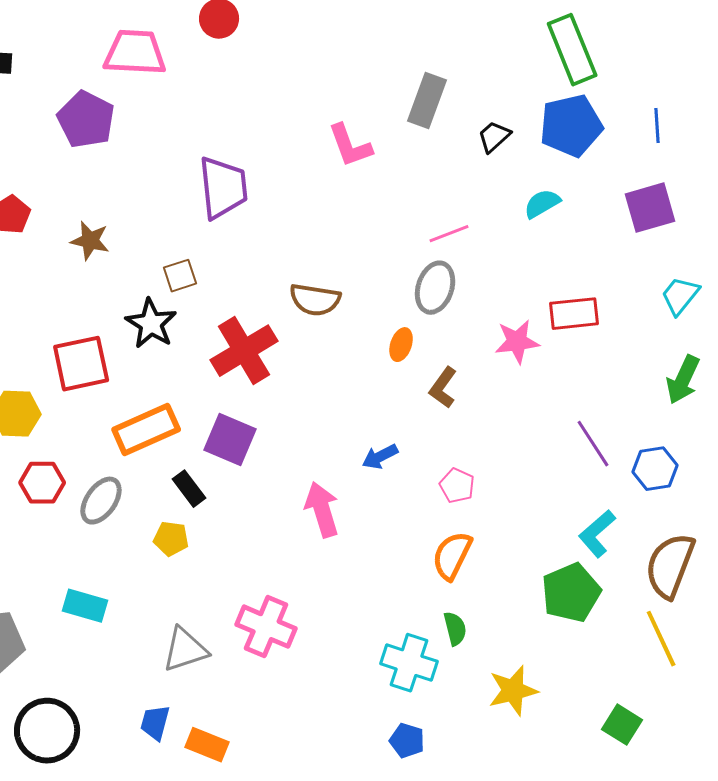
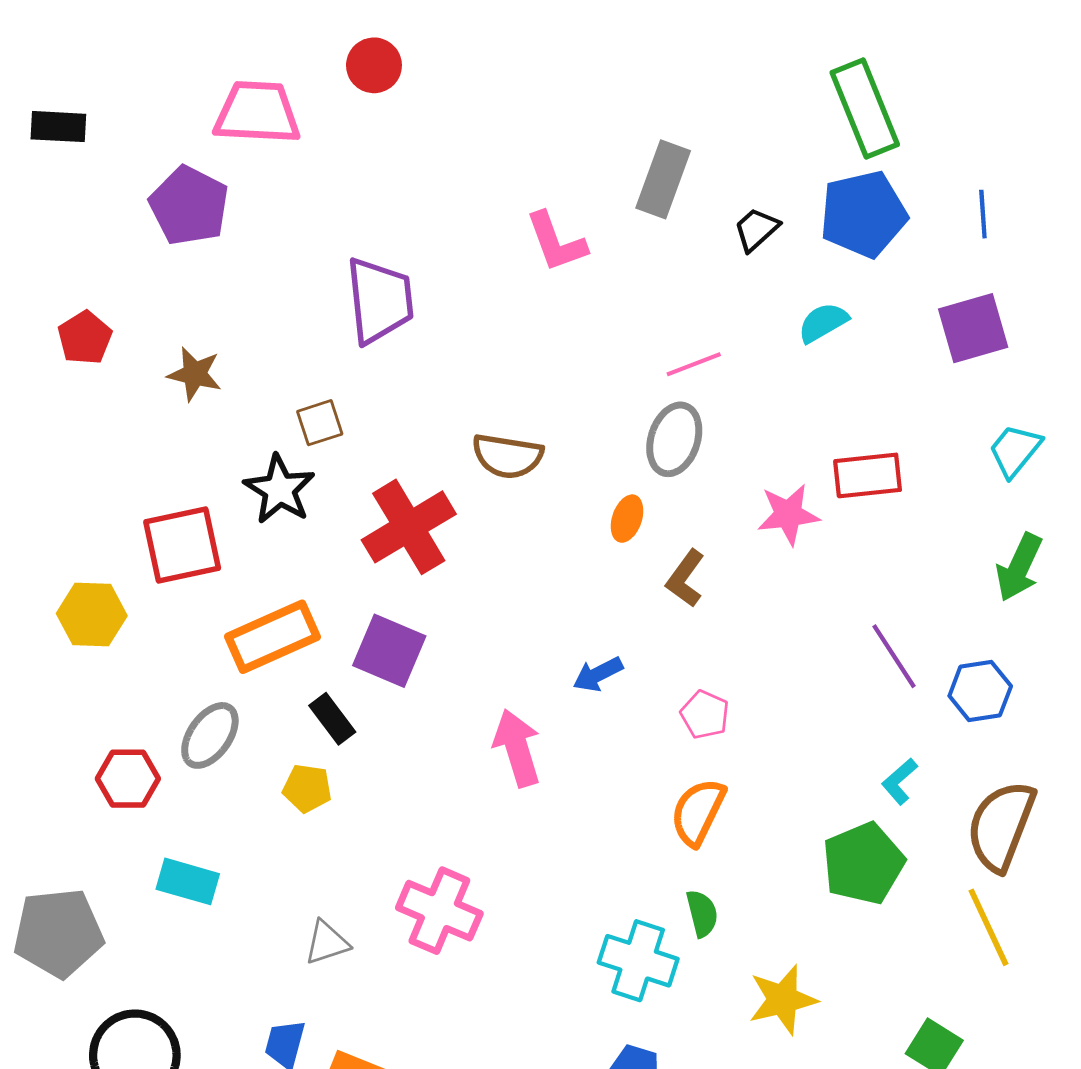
red hexagon: (42, 483) -> (128, 779), moved
cyan L-shape: (597, 534) -> (900, 781), size x0.7
gray triangle: (185, 650) -> (327, 943), size x0.7

